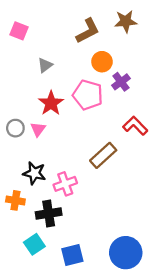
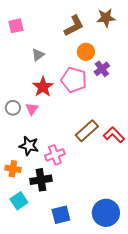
pink square: (19, 31) -> (16, 26), turned -35
red L-shape: (135, 126) -> (114, 135), moved
cyan square: (34, 244) -> (19, 201), moved

